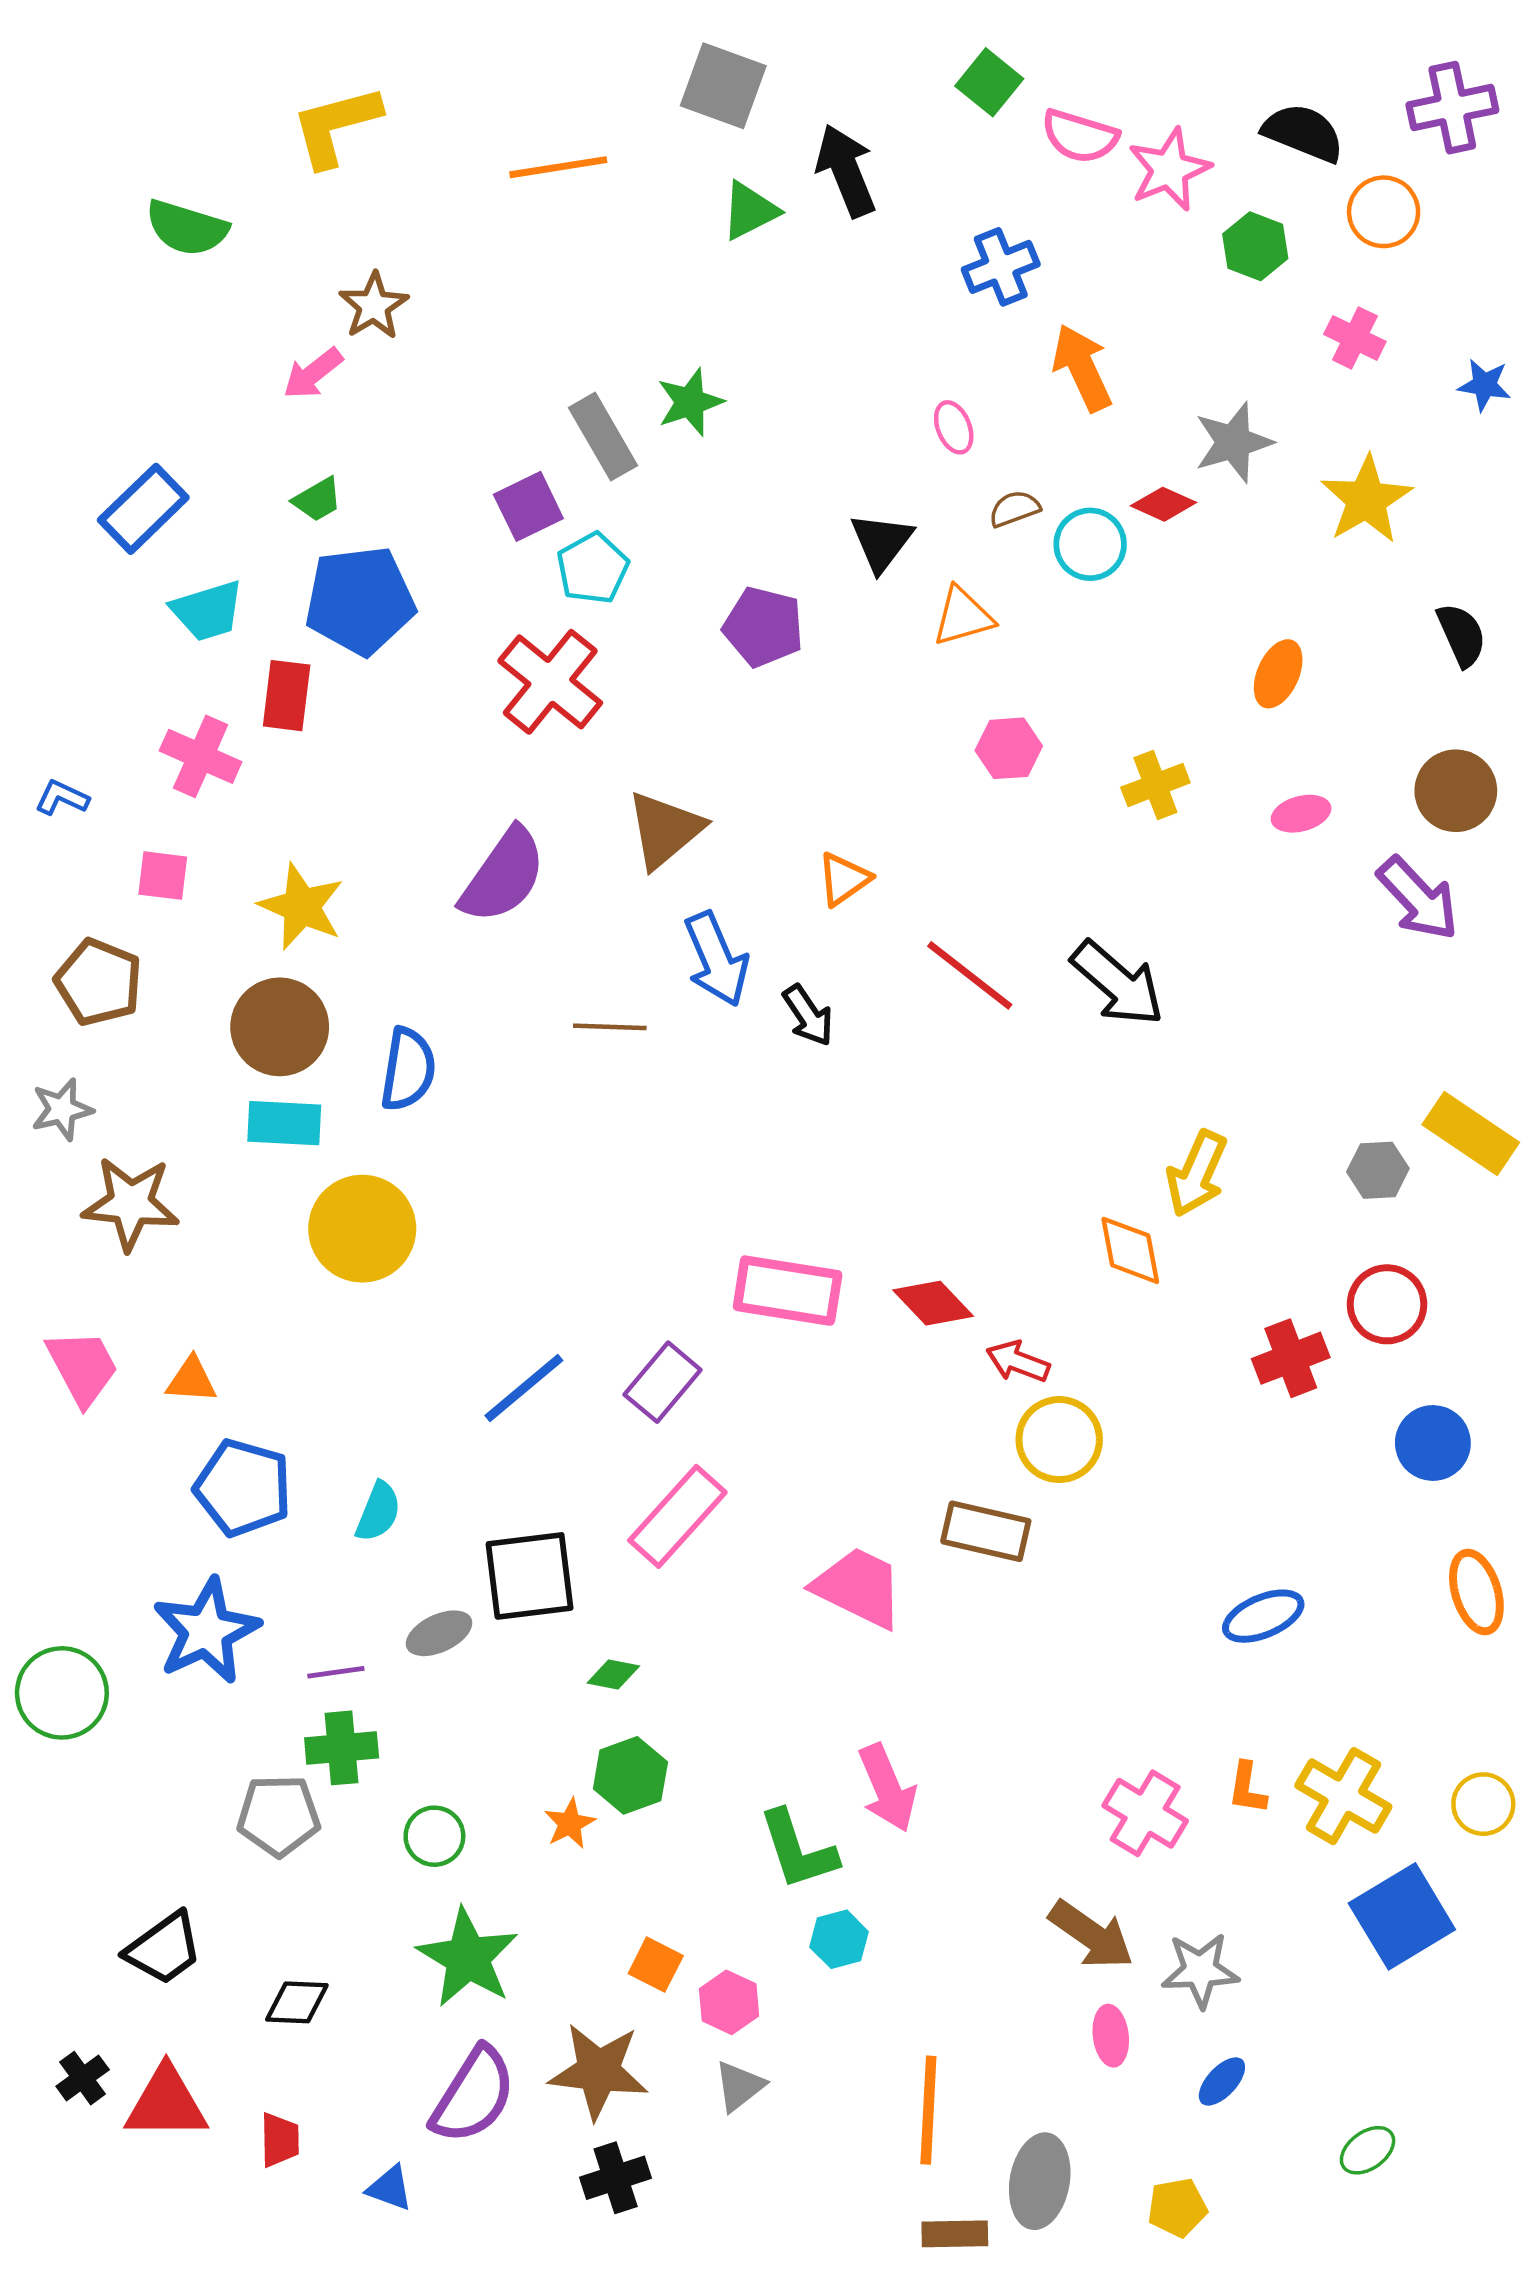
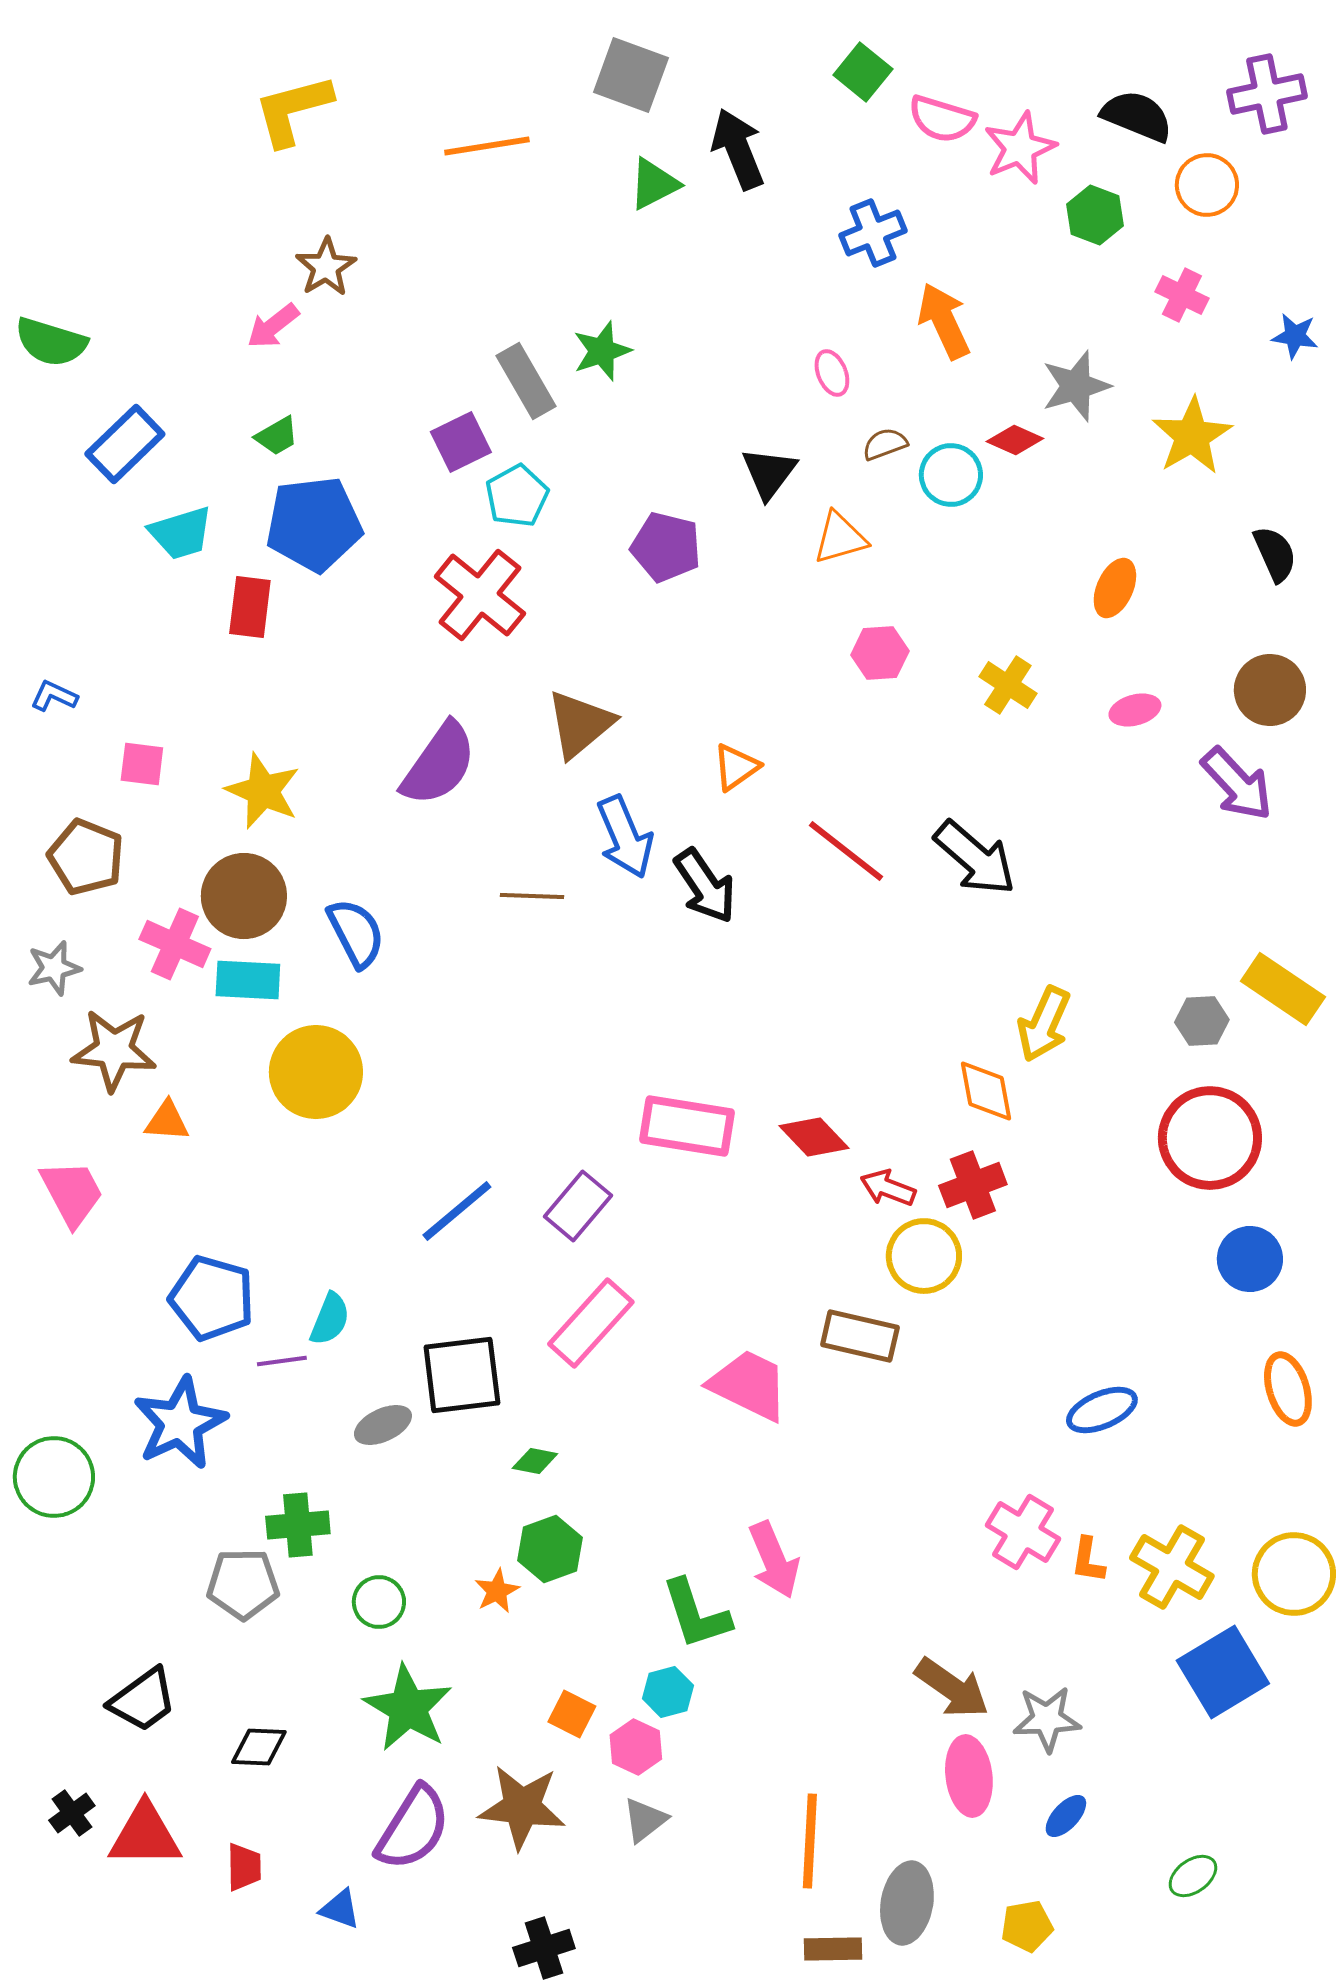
green semicircle: (187, 228) -> (51, 342), moved
pink cross: (201, 756) -> (175, 944), moved
yellow cross: (1155, 785) -> (1008, 685), turned -36
black arrow: (808, 1015) -> (705, 886), size x1.4
blue semicircle: (408, 1069) -> (356, 933), turned -36
red circle: (1387, 1304) -> (1210, 1138), size x1.5
red cross: (1291, 1358) -> (973, 1185), moved
orange triangle: (191, 1380) -> (167, 1121), moved
purple line: (336, 1672) -> (282, 1361), moved
yellow circle: (1483, 1804) -> (1294, 1574), size x1.5
pink cross: (1145, 1813) -> (1023, 1532), moved
cyan hexagon: (839, 1939) -> (668, 1692), moved
pink ellipse: (1111, 2036) -> (969, 1776), size x1.5
black cross: (616, 2178) -> (544, 1948), moved

